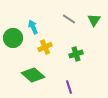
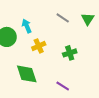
green diamond: (33, 75) -> (27, 74), turned 30
purple line: (69, 87) -> (63, 86), turned -40

